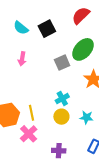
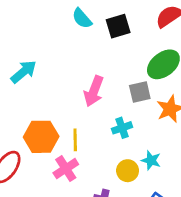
pink arrow: (22, 59) -> (94, 91), moved, size x1.5
gray square: (62, 63) -> (140, 92), moved
yellow circle: (61, 117) -> (128, 171), moved

